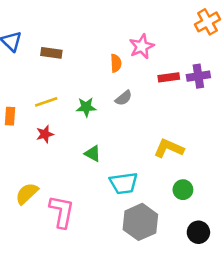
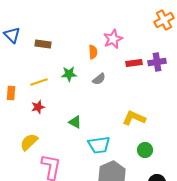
green star: (86, 107) -> (69, 74), moved
yellow semicircle: (27, 194) -> (29, 142), moved

